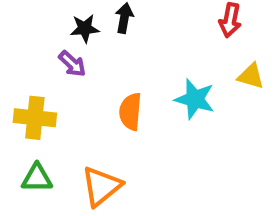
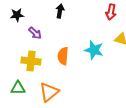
black star: (85, 28) -> (17, 15), moved
yellow cross: (35, 118) -> (31, 61), moved

